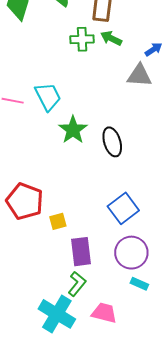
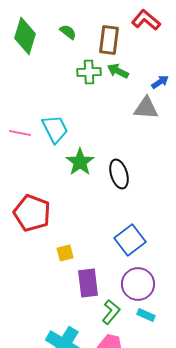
red pentagon: (25, 201) -> (32, 213), moved
green L-shape: (77, 284) -> (111, 312), moved

